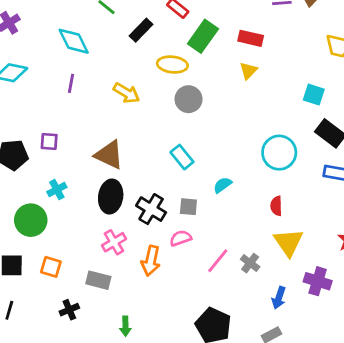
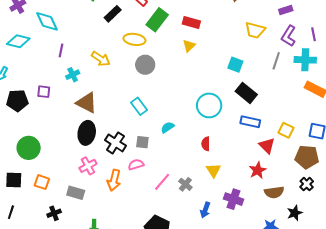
cyan diamond: (74, 41) -> (47, 21), moved
cyan cross: (57, 190) -> (73, 75), moved
yellow triangle: (288, 242) -> (214, 170), size x0.7

